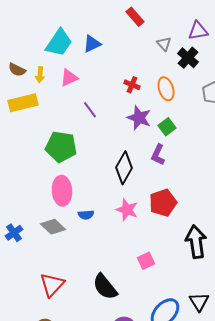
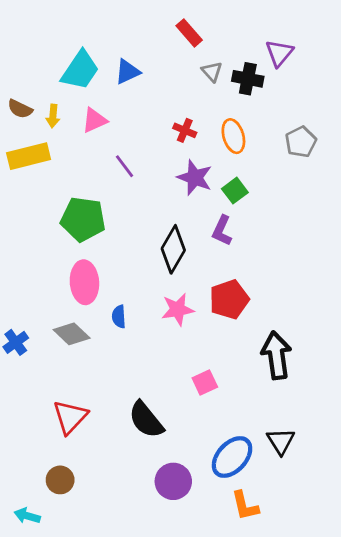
purple triangle: (198, 31) -> (279, 53), turned -40
gray triangle: (164, 44) -> (212, 72), moved
black cross: (188, 58) -> (248, 79), moved, turned -30
pink star: (127, 210) -> (178, 309), turned -30
blue semicircle: (86, 215) -> (119, 317), turned 91

